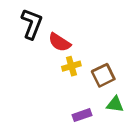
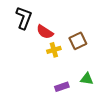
brown square: (103, 75) -> (78, 41), moved

